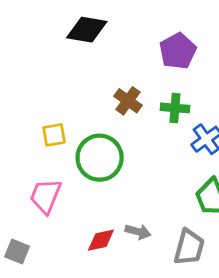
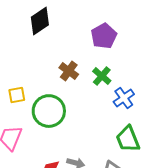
black diamond: (87, 30) -> (40, 21), turned -44
green cross: (175, 108) -> (102, 76), turned 36

